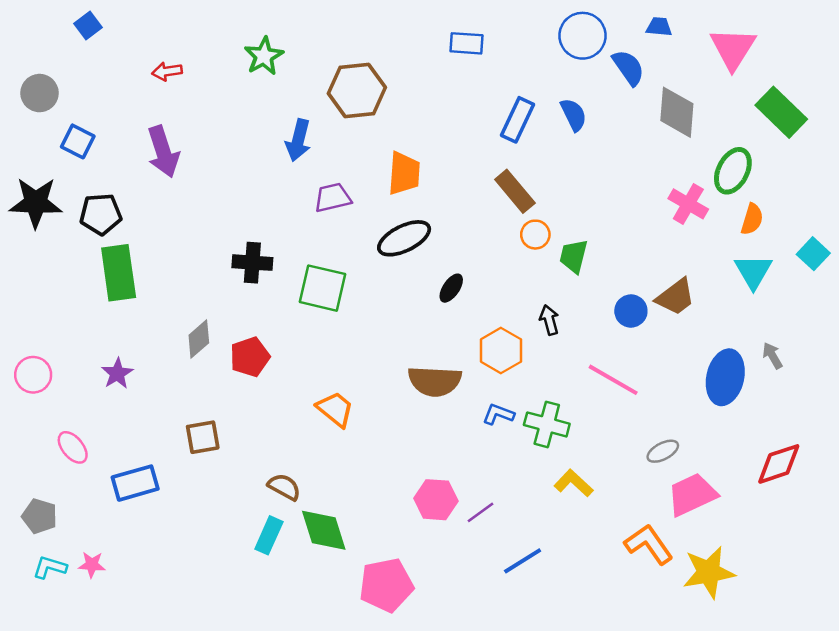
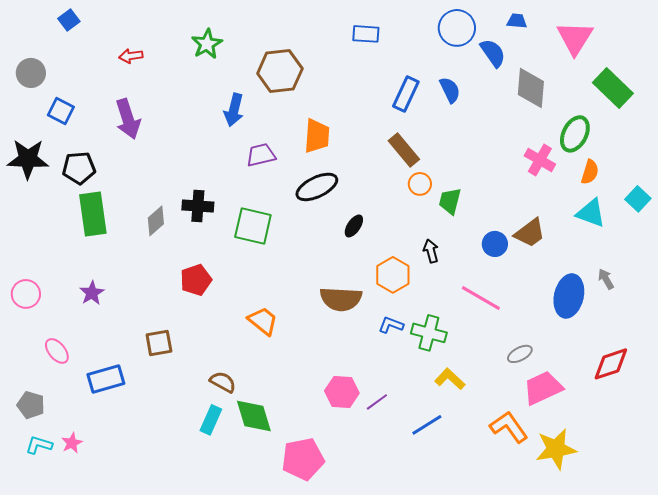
cyan triangle: (753, 271) -> (591, 213), turned -40
gray diamond: (199, 339) -> (156, 221), moved
blue line: (523, 561) -> (427, 425), moved
pink star: (92, 565) -> (72, 443), turned -30

